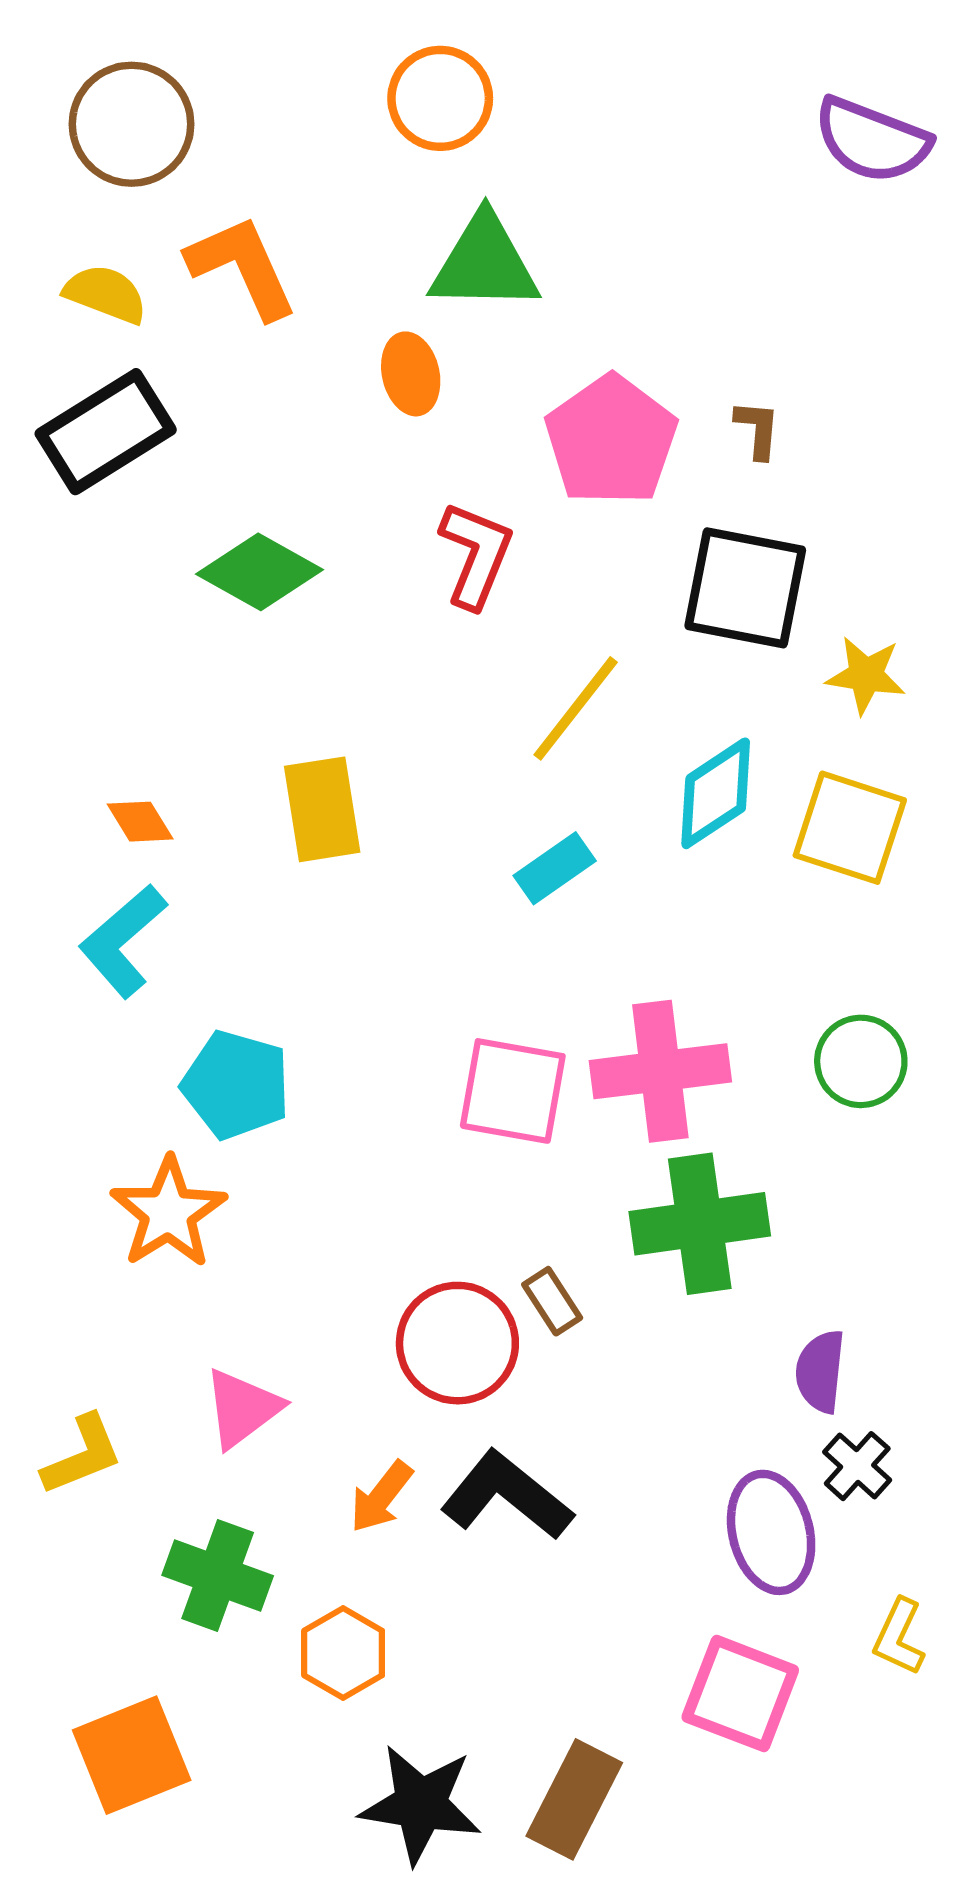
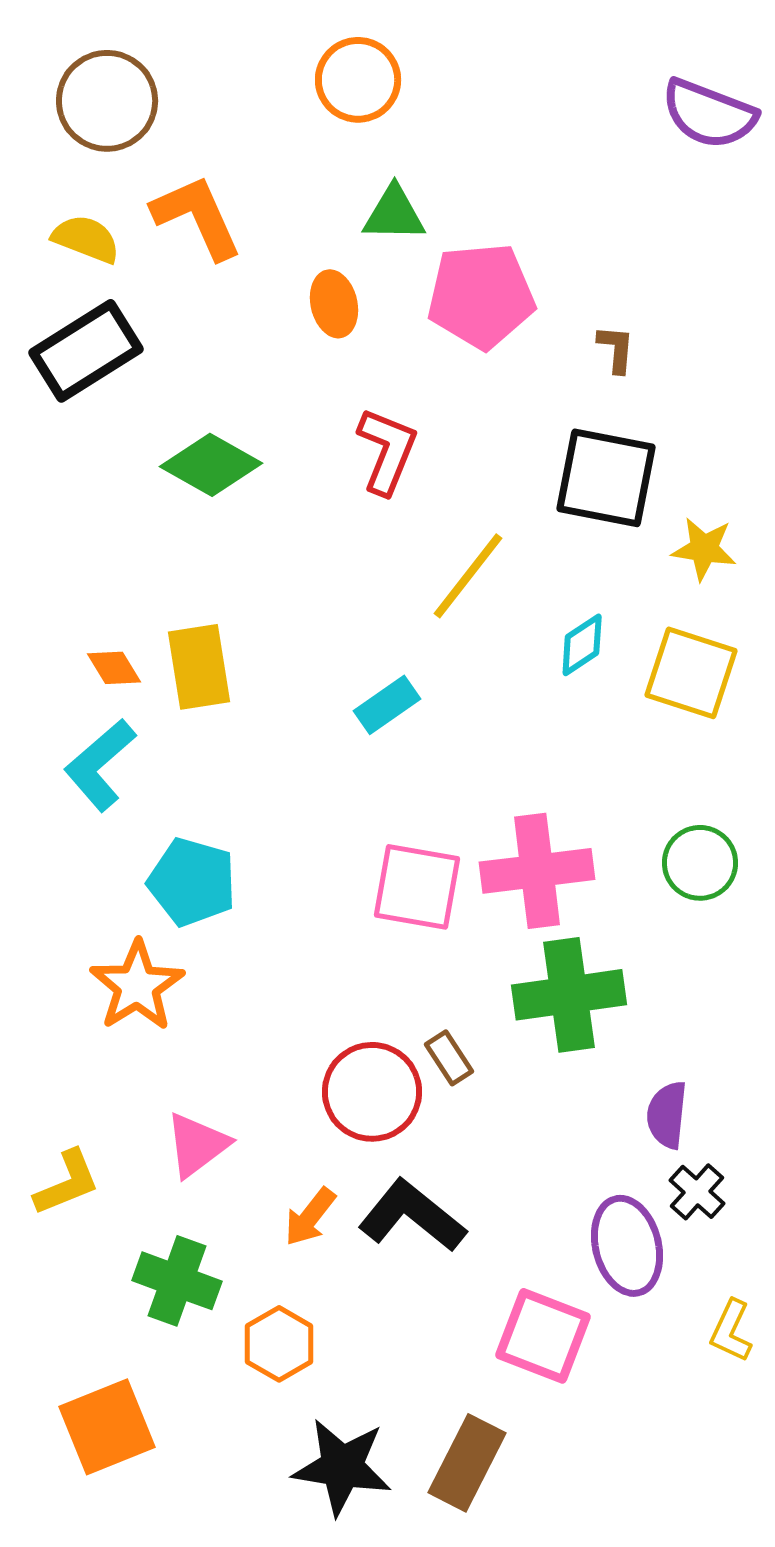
green triangle: (484, 263) -> (394, 214), size x0.7
pink pentagon: (611, 440) -> (481, 296), moved, turned 30
cyan diamond: (716, 793) -> (582, 645), size x0.7
yellow rectangle: (322, 809) -> (199, 667), moved
cyan rectangle: (555, 868) -> (387, 705), moved
pink square: (740, 1694) -> (543, 1336), moved

